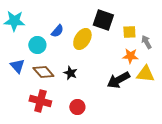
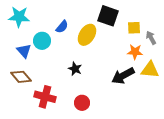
blue triangle: (17, 66) -> (24, 51), moved
brown diamond: (43, 72) -> (21, 77), moved

